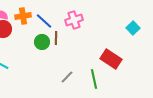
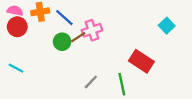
pink cross: (74, 20) -> (92, 30), moved
brown line: (56, 38) -> (78, 37), turned 56

